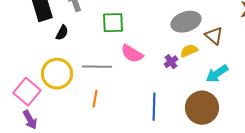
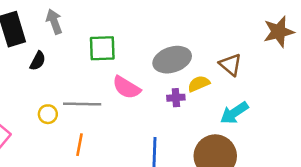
gray ellipse: (186, 22) -> (172, 60), moved
purple cross: (171, 62) -> (176, 98), turned 32
yellow circle: (57, 74) -> (48, 114), moved, size x0.5

